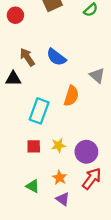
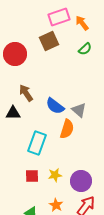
red circle: (15, 15) -> (15, 54), size x1.5
blue semicircle: (56, 57) -> (55, 106), moved
gray triangle: (97, 75) -> (79, 110), moved

